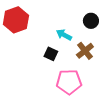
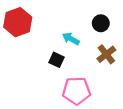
brown cross: (85, 51) -> (106, 54), moved

